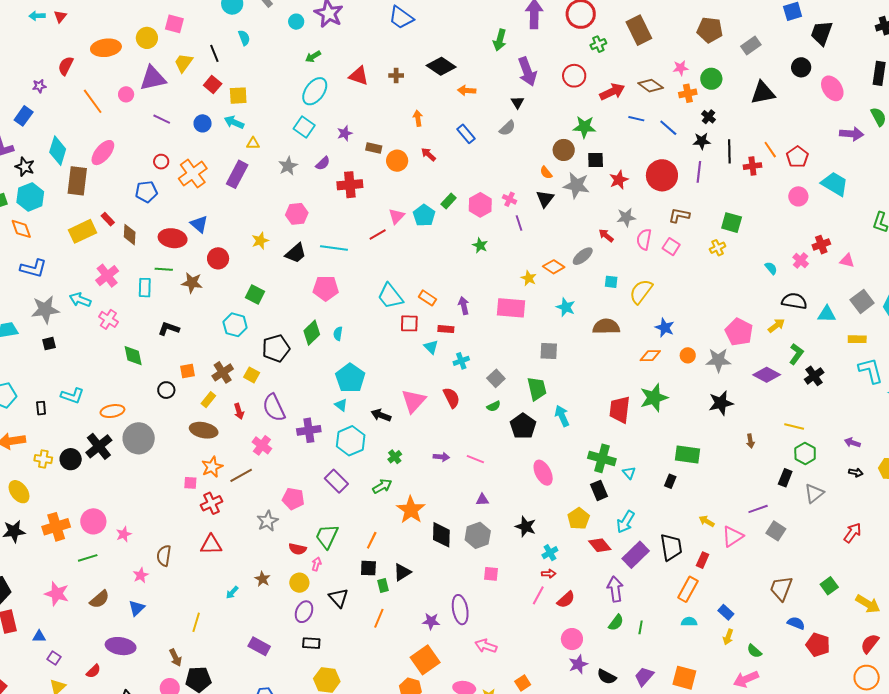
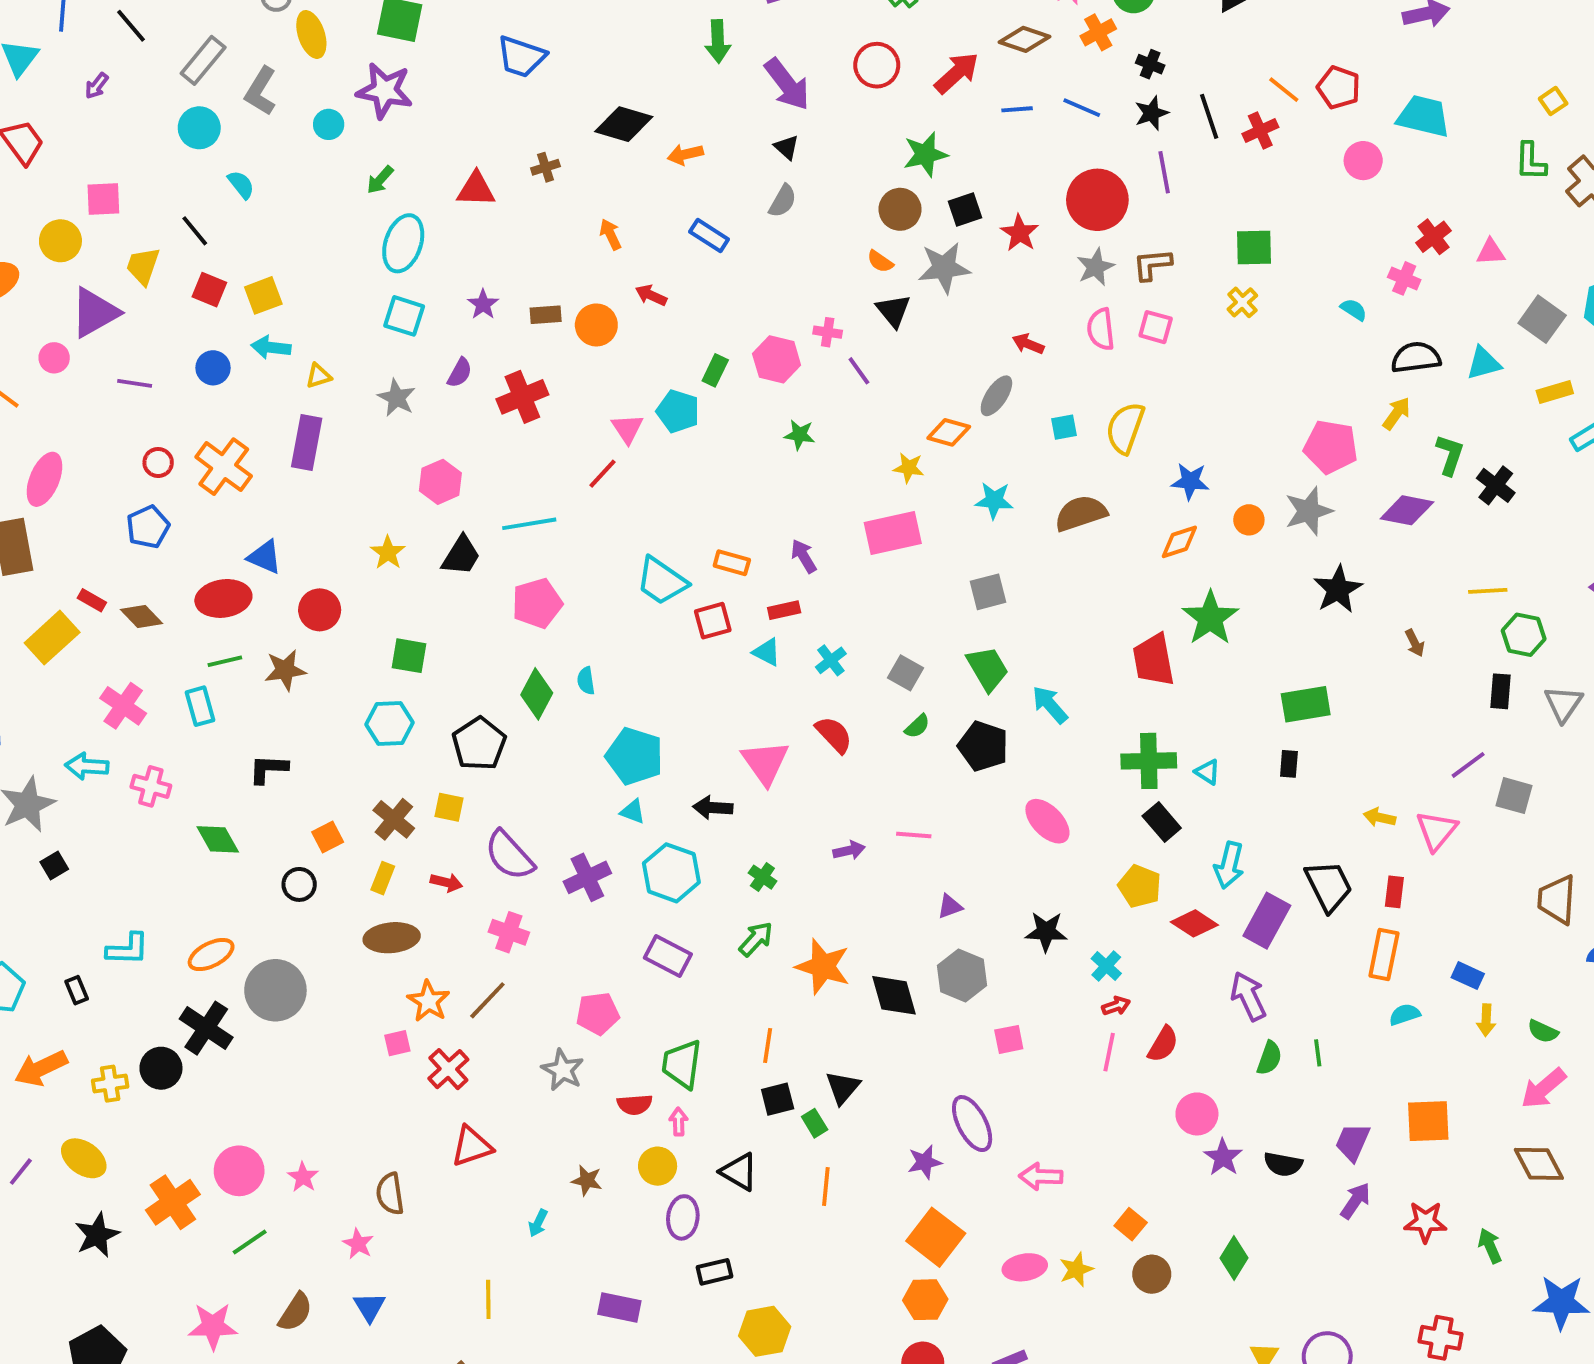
gray star: (626, 217) -> (1095, 267), moved
brown diamond: (130, 235) -> (141, 616), turned -30
red arrow: (239, 411) -> (446, 882), turned -42

